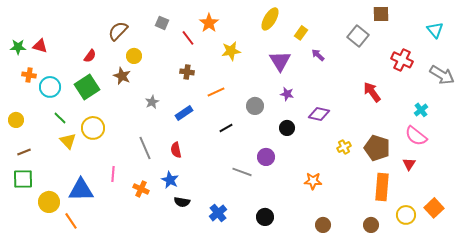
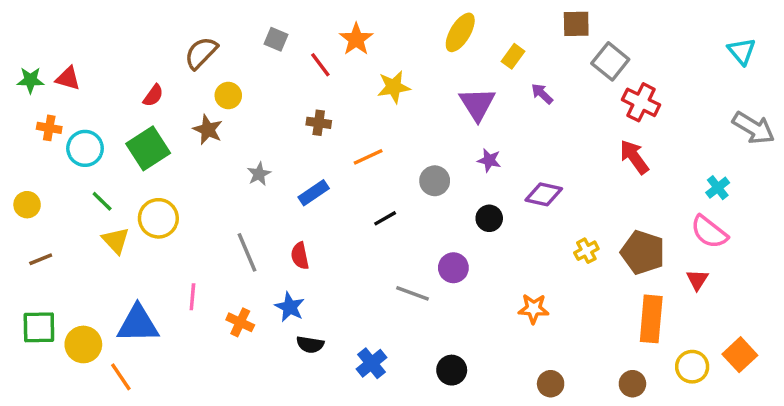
brown square: (381, 14) -> (576, 24), moved
red cross: (402, 60) -> (641, 102), moved
green square: (23, 179) -> (39, 327), moved

